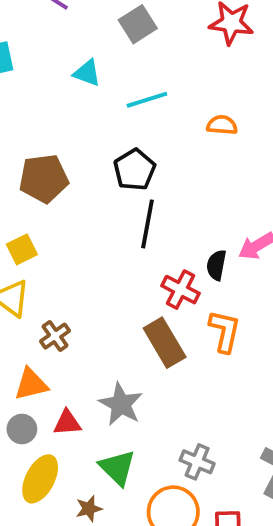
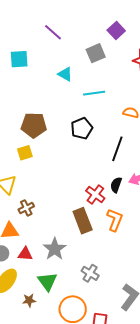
black line: (147, 224) -> (117, 149), moved
yellow square: (22, 249) -> (25, 153), moved
gray cross: (197, 462) -> (90, 273), moved

